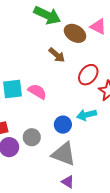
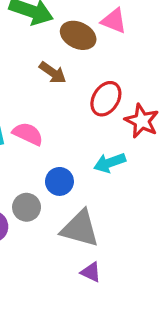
blue circle: (63, 125) -> (59, 181), moved

